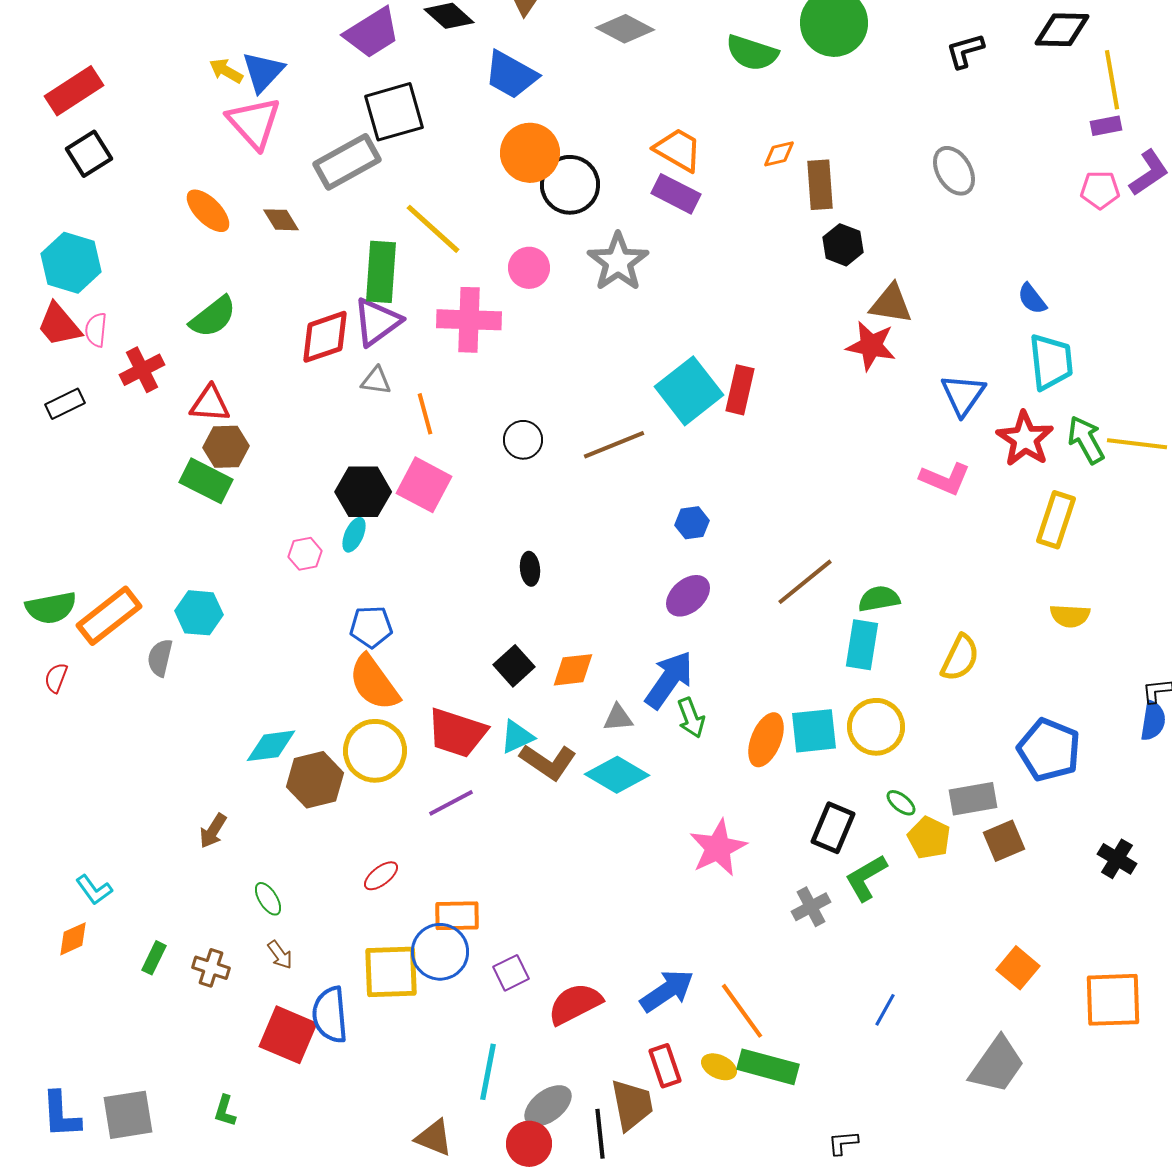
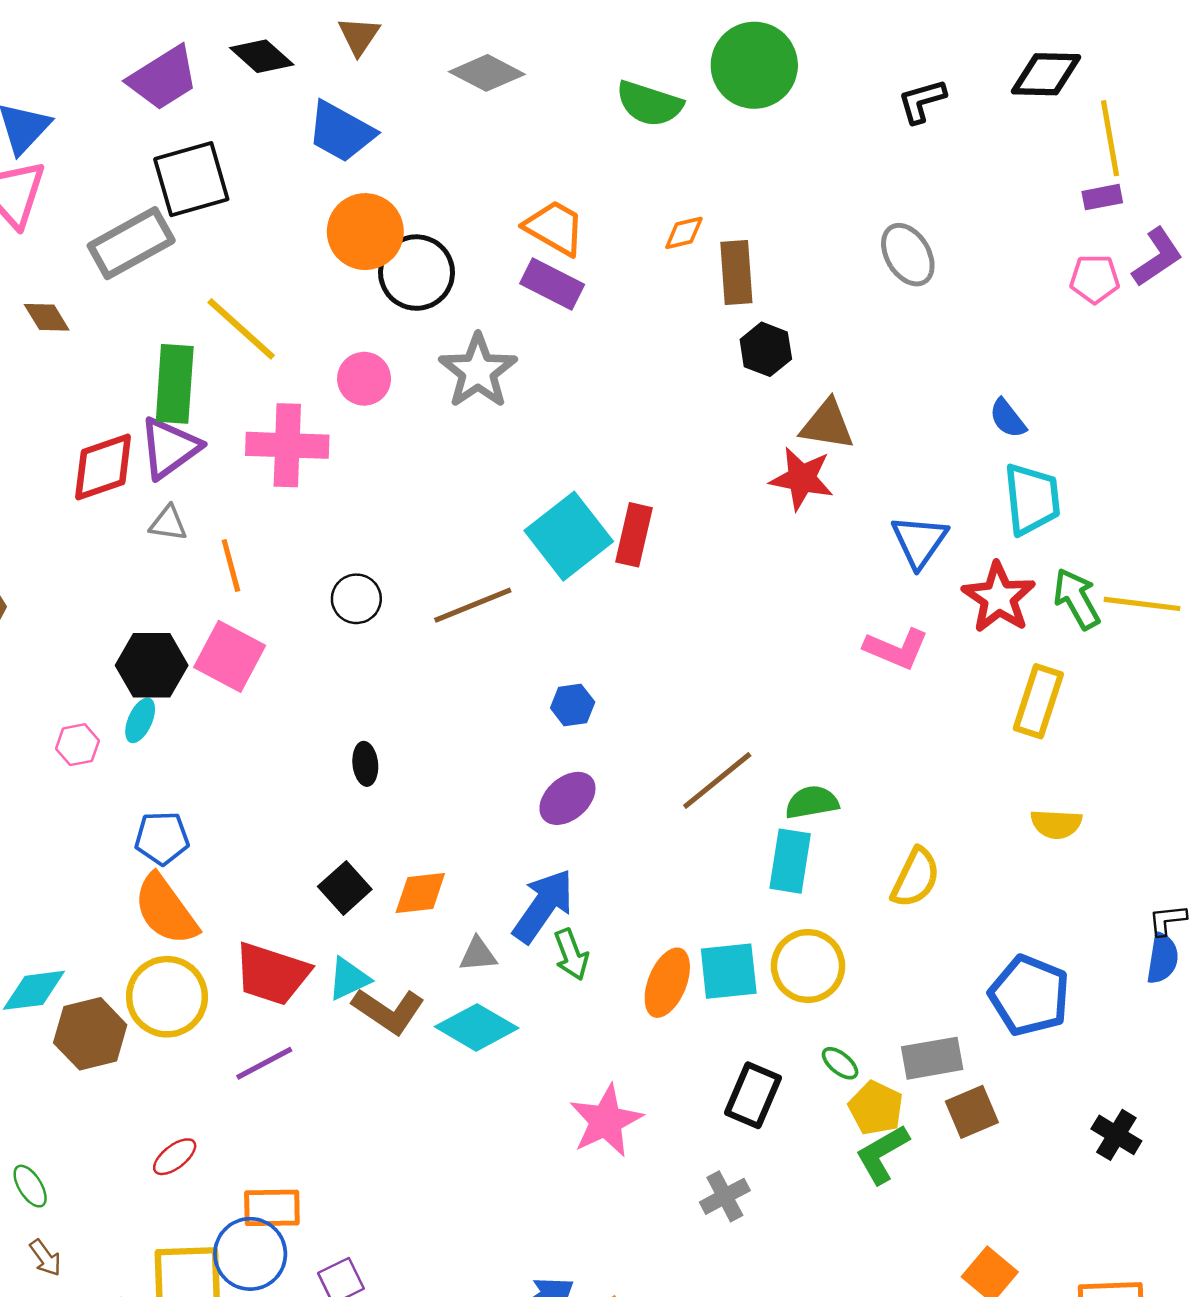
green L-shape: (866, 878) -> (882, 1154), moved

